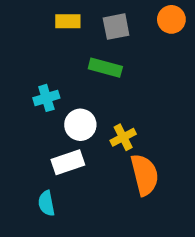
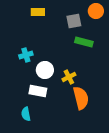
gray square: (116, 27) -> (74, 21), moved
green rectangle: (105, 68) -> (84, 42), moved
white rectangle: (68, 162) -> (38, 91), turned 30

